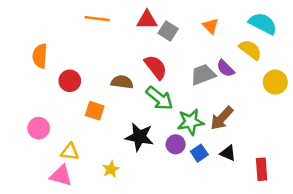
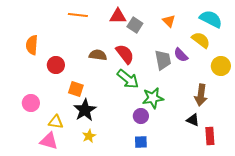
gray trapezoid: (203, 75) -> (163, 60), turned 100
brown semicircle: (122, 82) -> (98, 55), moved
brown arrow: (222, 118) -> (201, 95), moved, turned -35
black star: (140, 137) -> (85, 110), moved, turned 30
blue square: (199, 153) -> (141, 142), moved, turned 32
black triangle: (228, 153) -> (193, 120), moved

